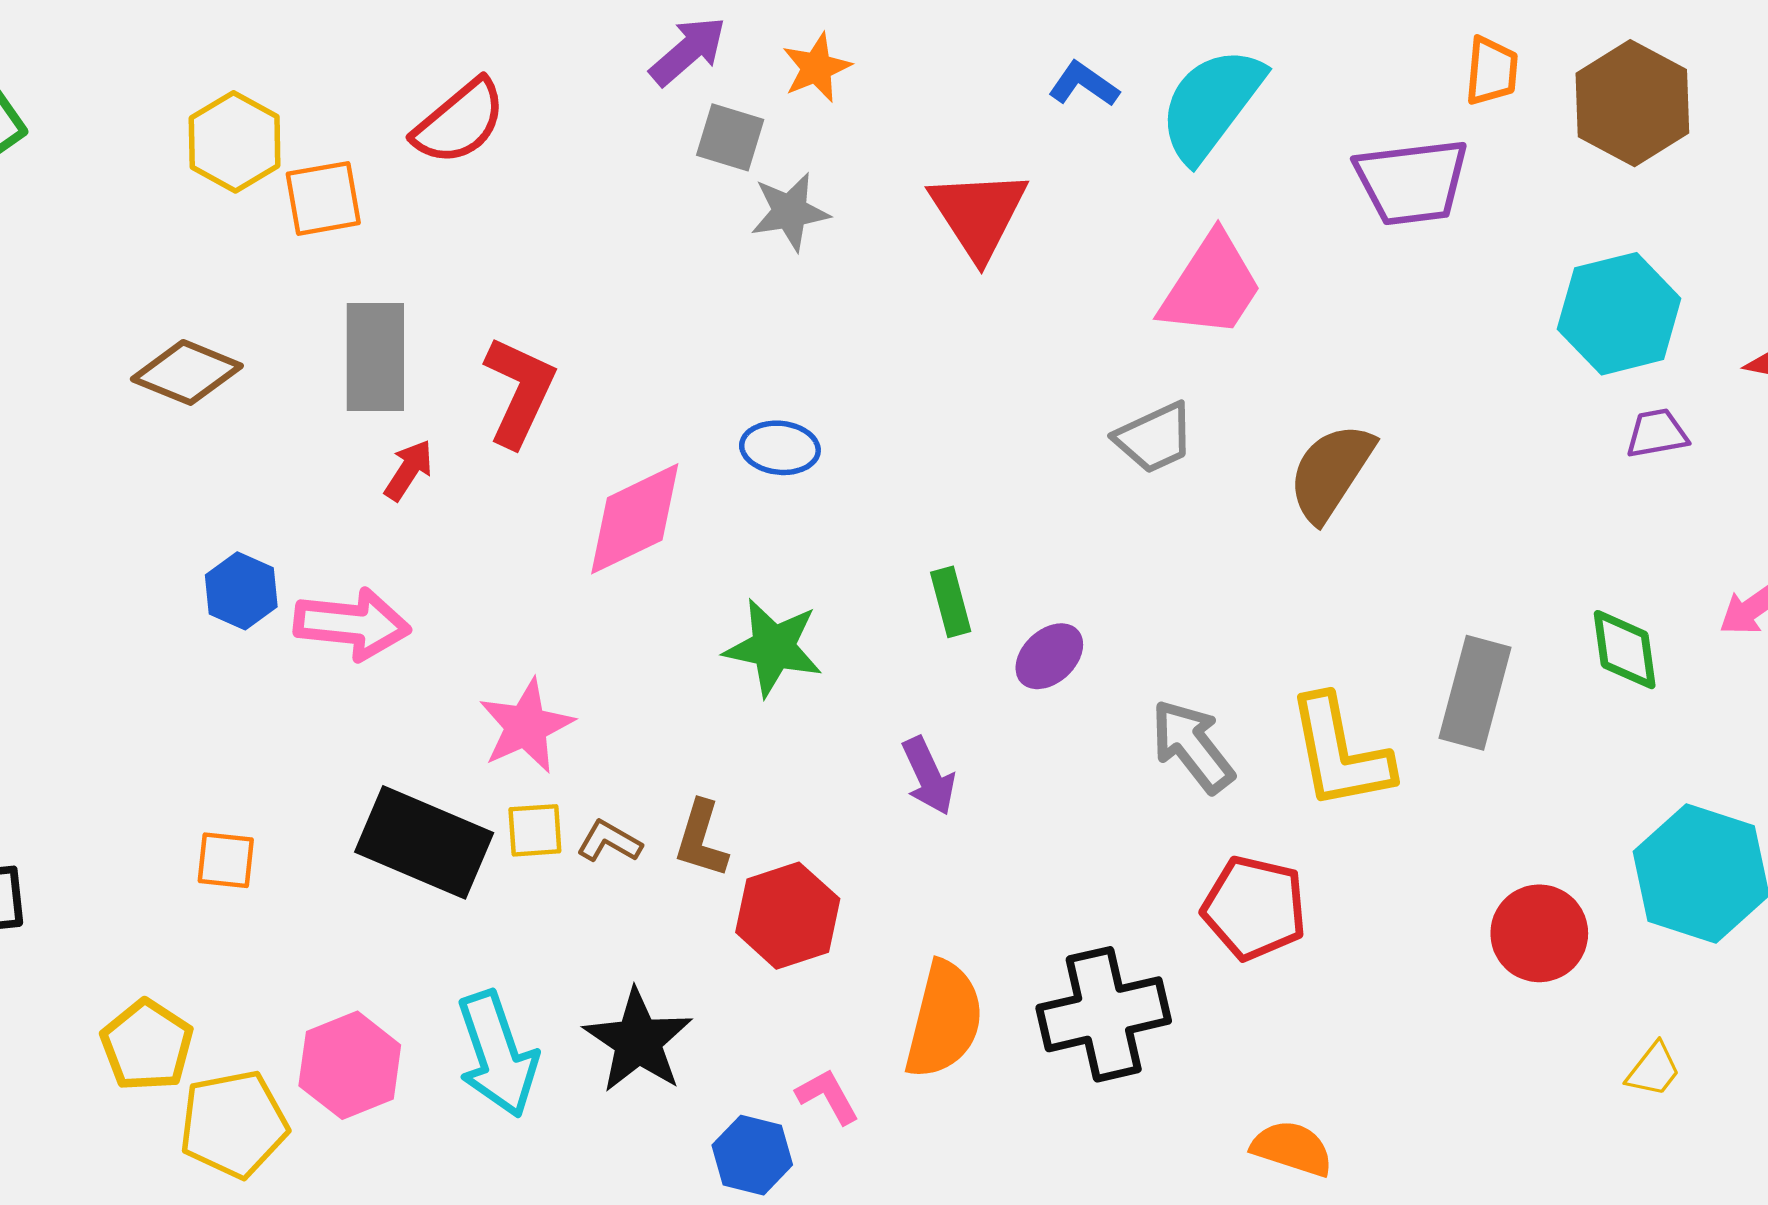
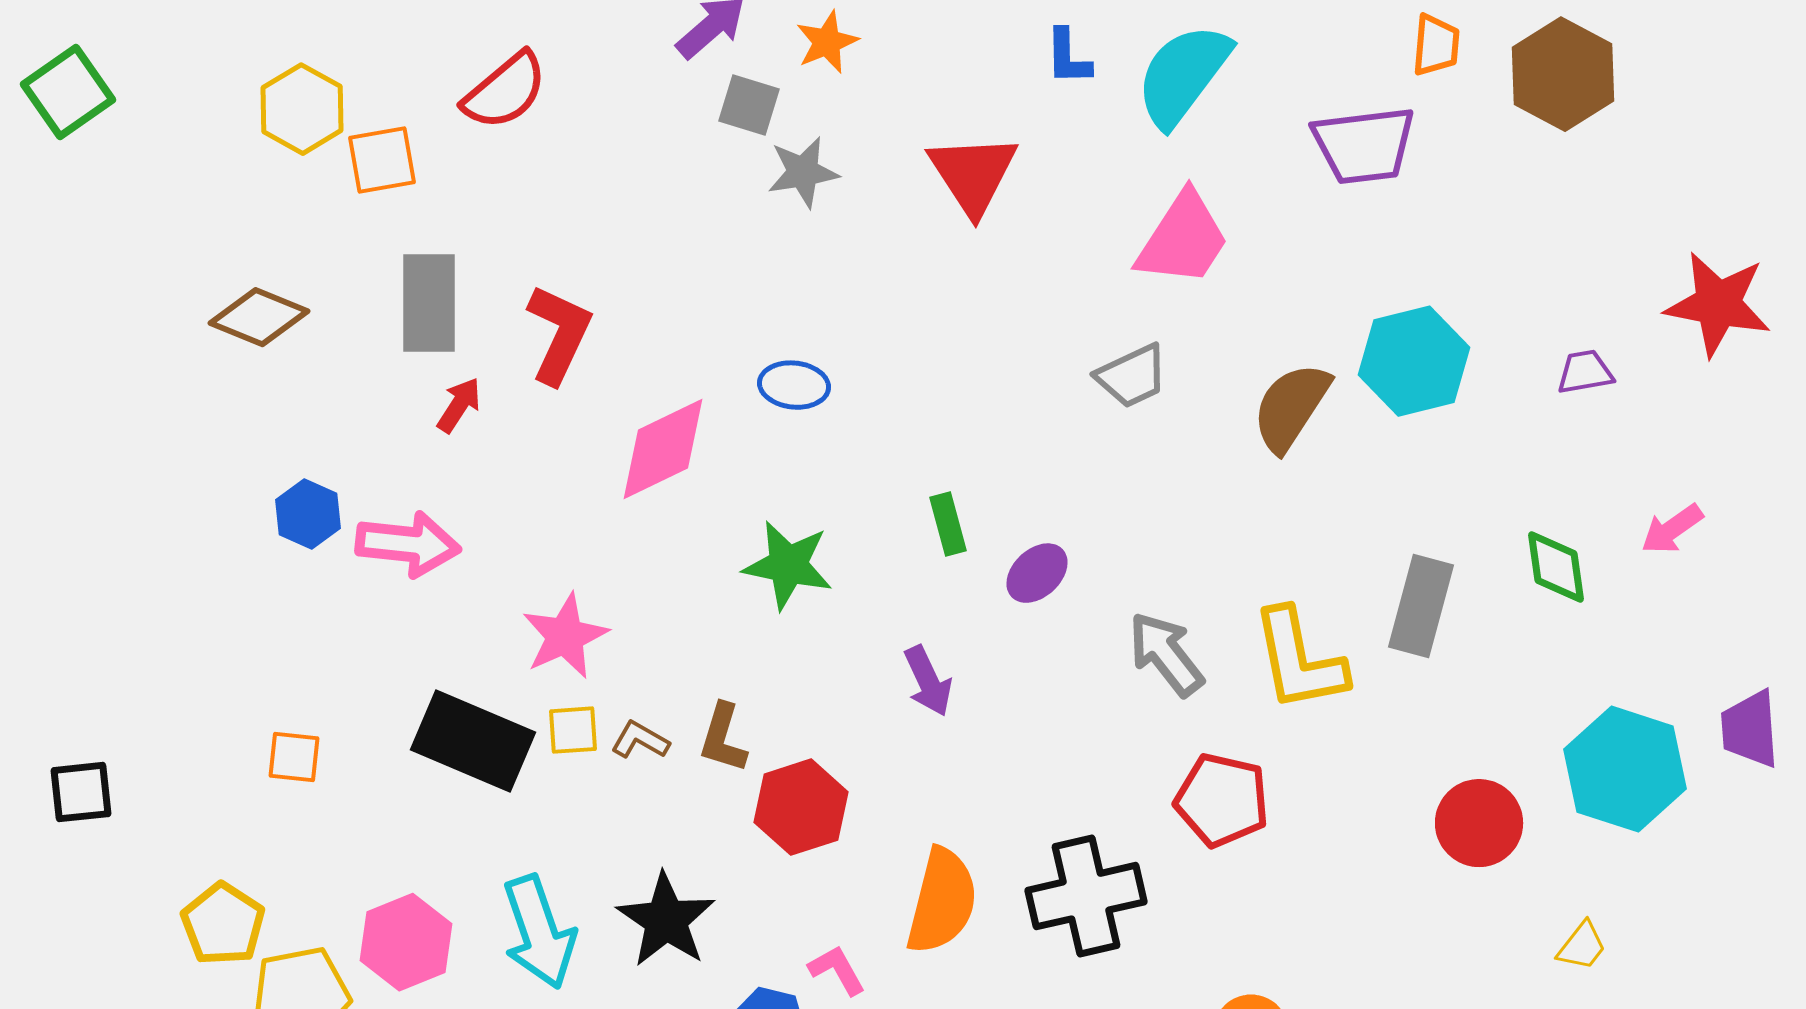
blue L-shape: (1084, 84) -> (1068, 57), turned -126
cyan hexagon: (1619, 314) -> (1414, 361), moved

